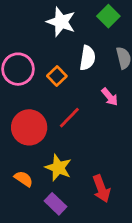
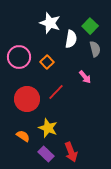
green square: (108, 16) -> (90, 26), moved
white semicircle: (87, 58) -> (71, 39), moved
red arrow: (101, 189) -> (71, 152), moved

